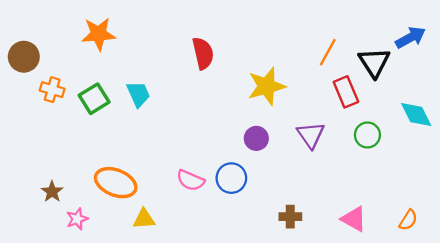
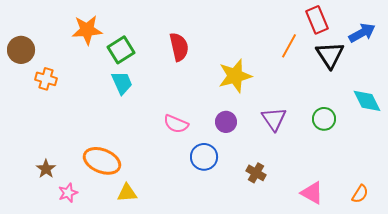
red rectangle: (346, 92) -> (317, 20), moved
green square: (94, 99) -> (121, 50), moved
pink semicircle: (191, 180) -> (176, 124), moved
brown cross: (290, 217) -> (256, 173), moved, turned 30

